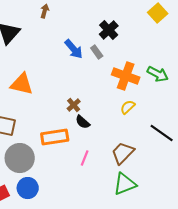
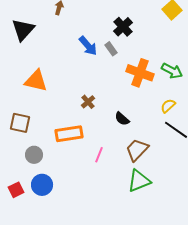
yellow semicircle: (128, 107) -> (168, 106), moved
black semicircle: (83, 122) -> (122, 119), moved
gray circle: (20, 158) -> (34, 155), size x0.6

